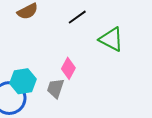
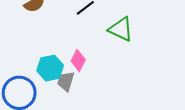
cyan hexagon: (23, 81) -> (50, 68), moved

